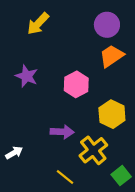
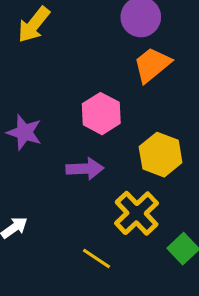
purple star: (27, 76) -> (24, 132), moved
purple arrow: (62, 132) -> (85, 169), moved

